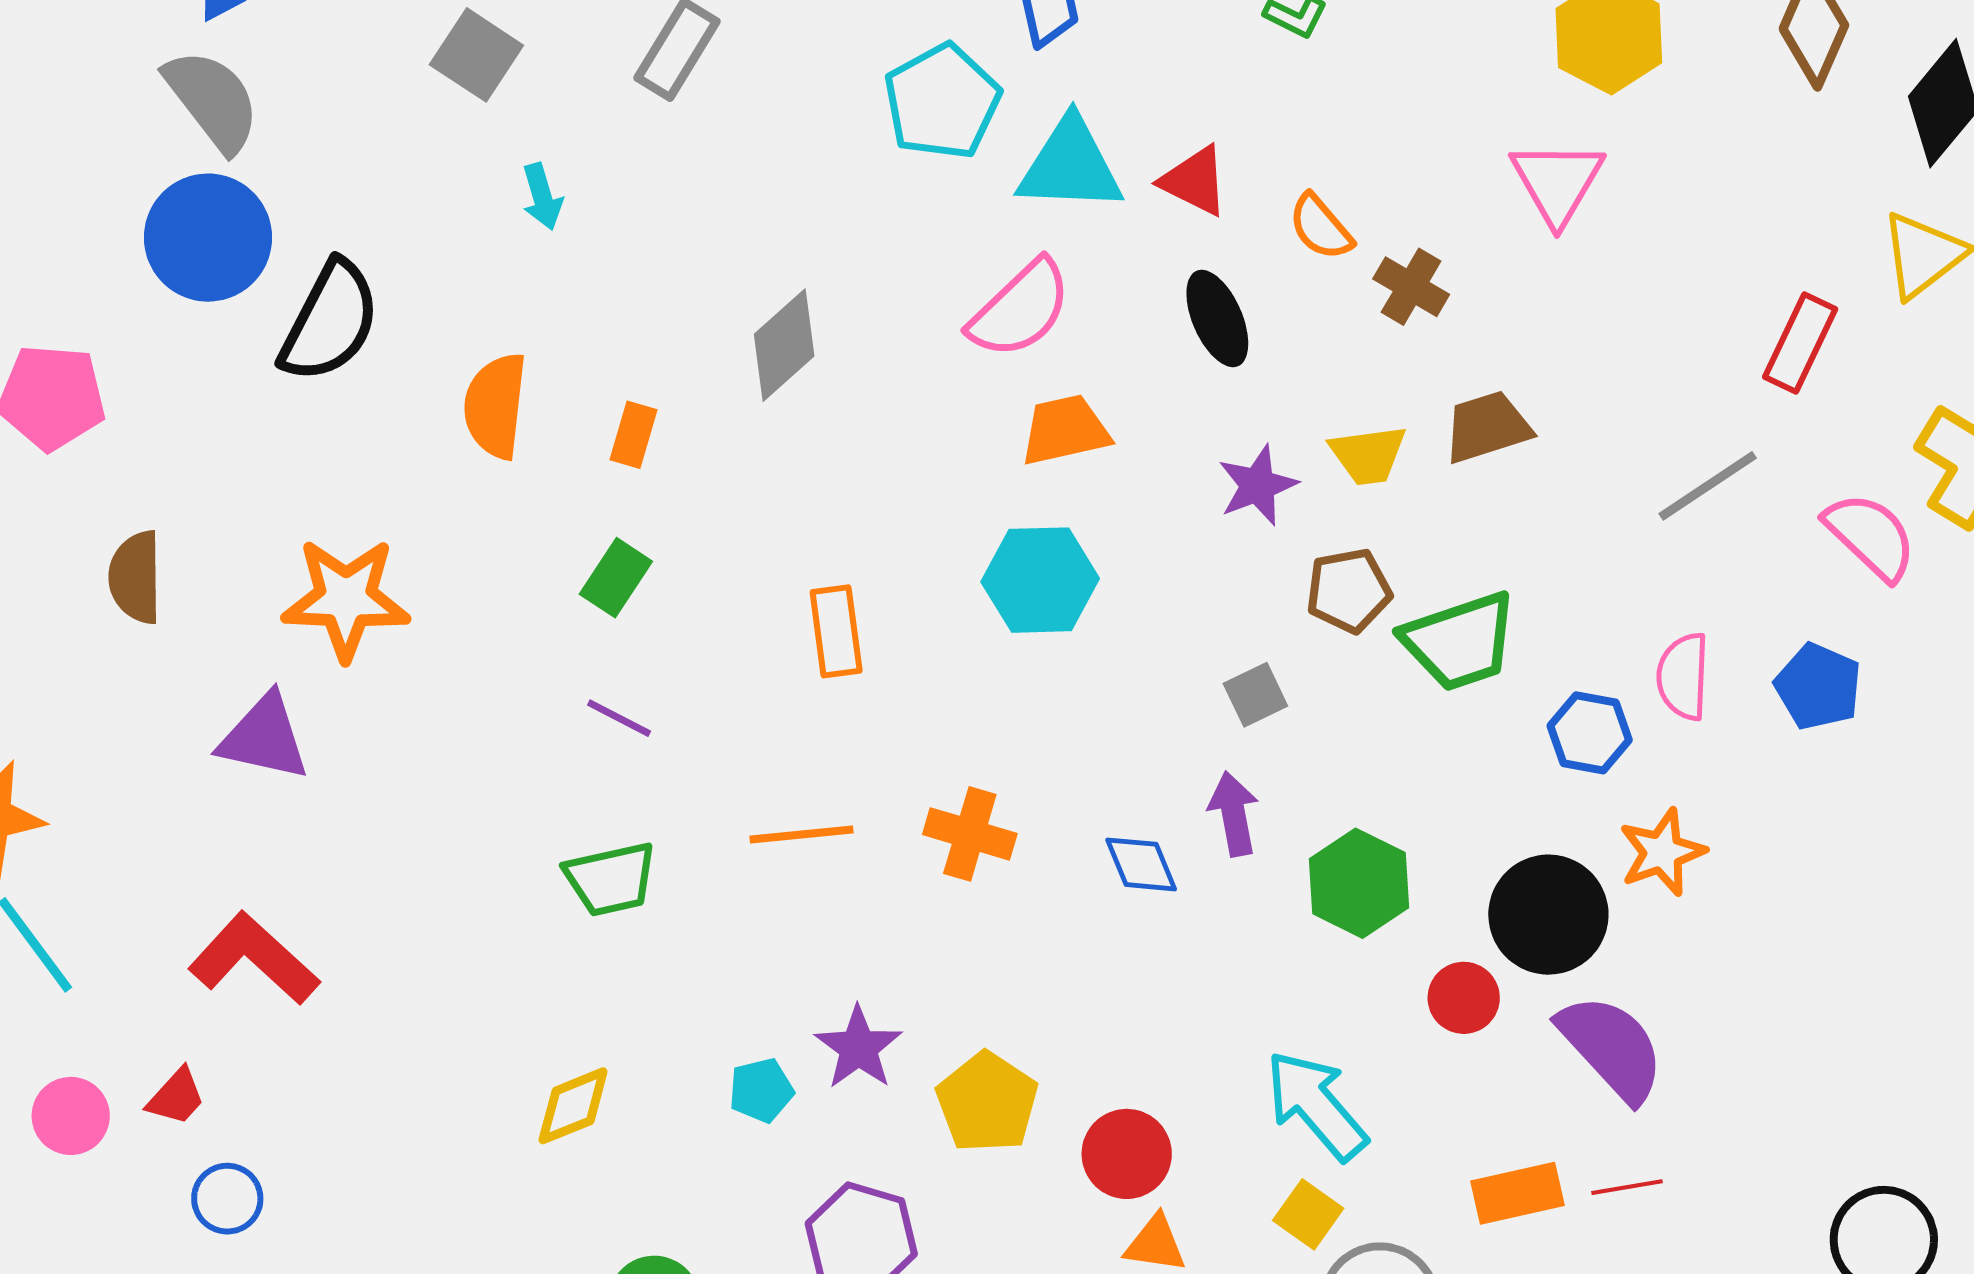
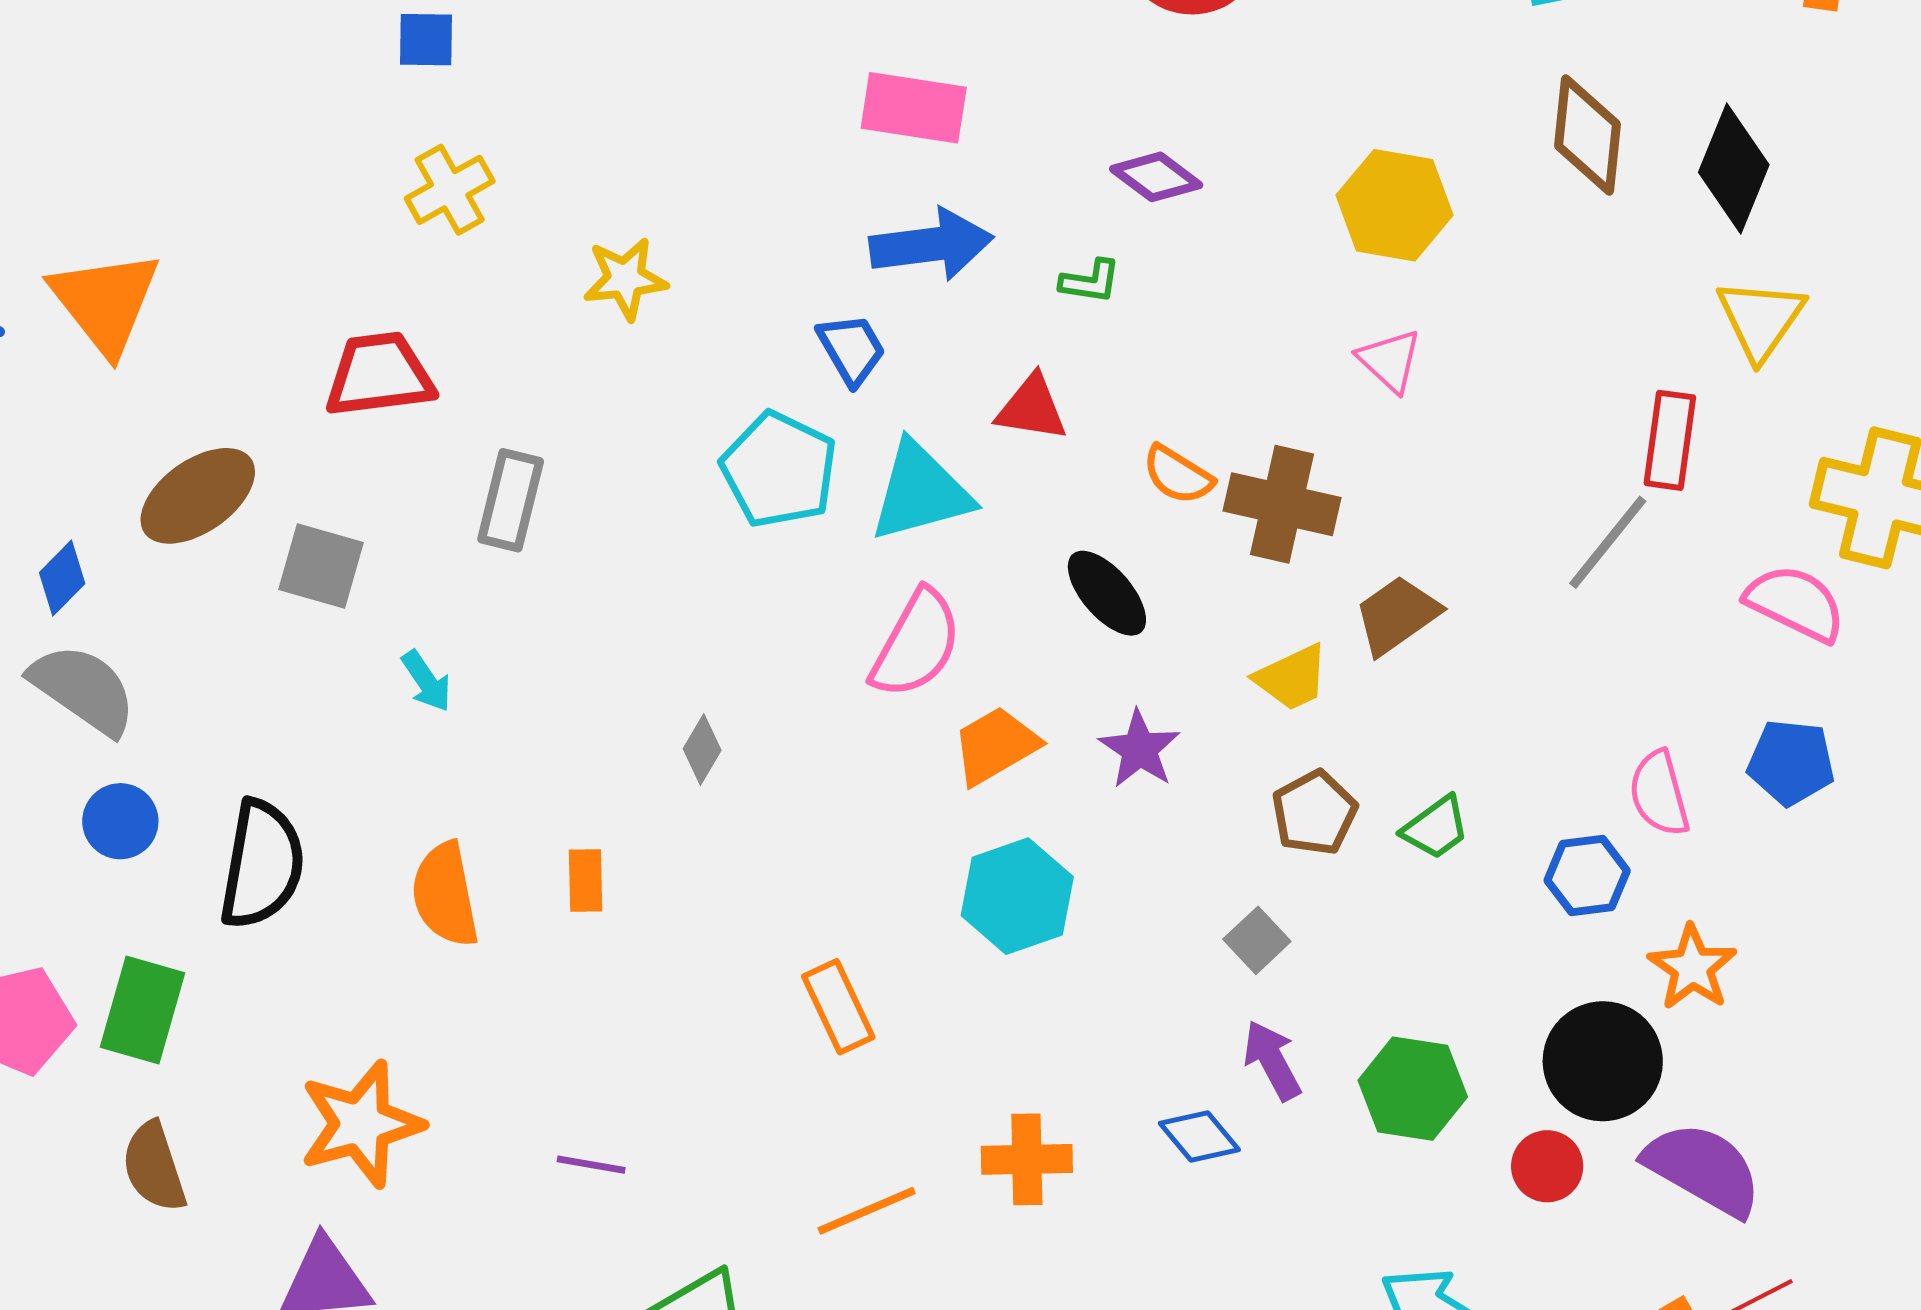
red triangle: (1194, 181) -> (1032, 408), moved
pink triangle: (1557, 182) -> (1390, 360), size x0.7
blue circle: (208, 238) -> (120, 821), size x0.6
brown cross: (1411, 287) -> (1282, 504), size x1.5
gray diamond: (784, 345) -> (702, 750), size x0.6
purple star: (1258, 485) -> (1139, 749), moved
gray line: (1708, 486) -> (1608, 542), moved
green rectangle: (616, 578) -> (143, 1010), moved, size x1.4
green trapezoid: (1460, 641) -> (1436, 828), size x0.6
purple line: (619, 718) -> (591, 1165), moved

